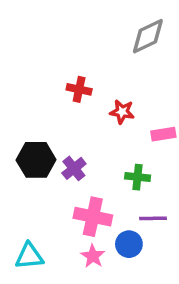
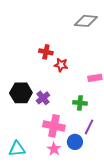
gray diamond: (148, 36) -> (86, 21), turned 30
red star: (122, 112) -> (61, 65), moved
purple line: (153, 218) -> (89, 127), turned -63

